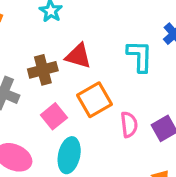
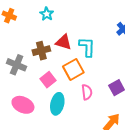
cyan L-shape: (140, 56) -> (87, 47), moved
pink semicircle: (129, 125) -> (87, 92), moved

